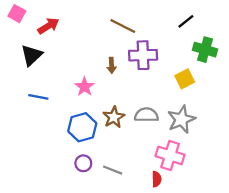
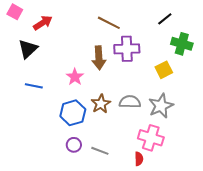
brown arrow: (112, 65) -> (99, 58), size x1.6

